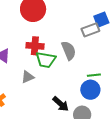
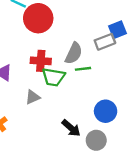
gray semicircle: (69, 51) -> (74, 53), moved, turned 48
green line: (94, 75) -> (83, 69), moved

